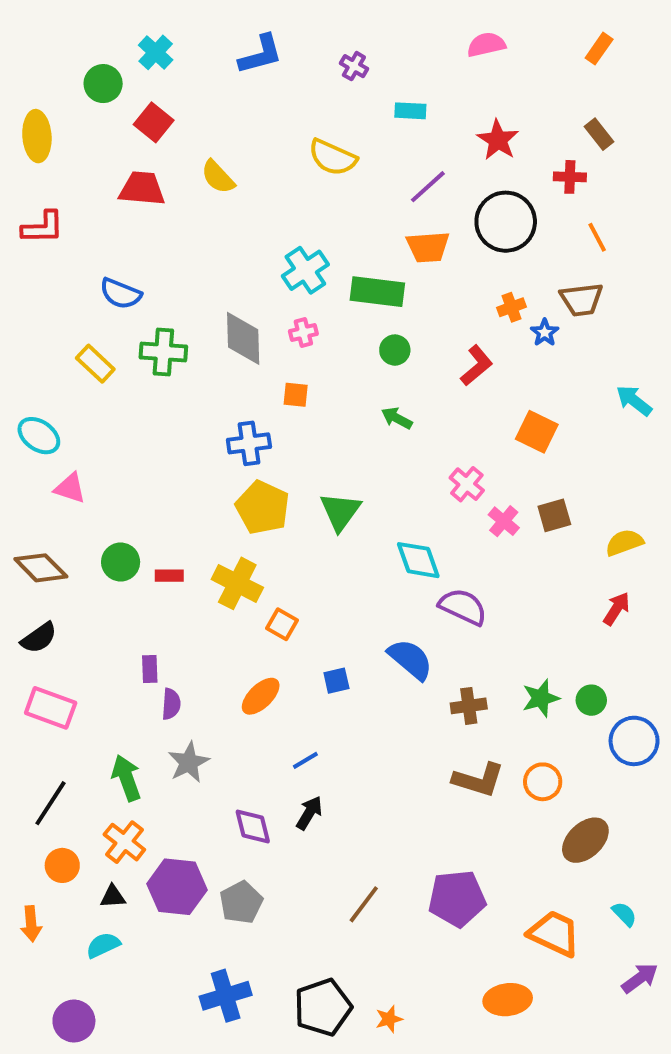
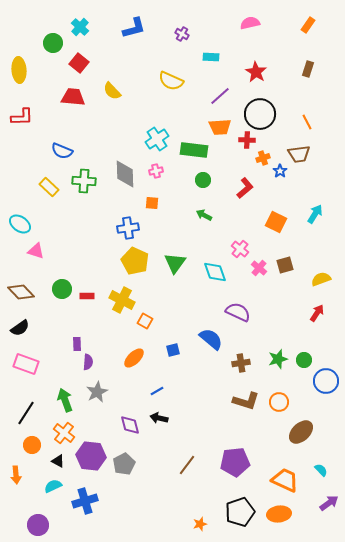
brown rectangle: (599, 134) -> (308, 69), turned 56
red cross: (570, 177) -> (247, 140), moved
cyan arrow: (634, 401) -> (315, 214), moved, turned 84
cyan diamond: (418, 560) -> (215, 272), moved
black arrow: (309, 813) -> (159, 418), turned -108
black triangle: (113, 897) -> (58, 461), turned 32
blue cross: (226, 996) -> (85, 501), moved
orange ellipse: (508, 1000) -> (279, 514), moved
black pentagon: (323, 1007) -> (240, 512), moved

